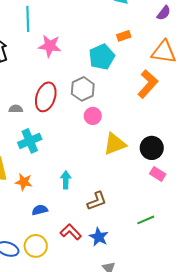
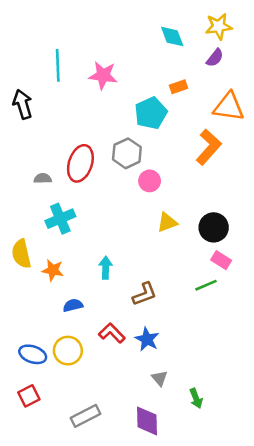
purple semicircle: (164, 13) -> (215, 58), moved
pink star: (50, 46) -> (103, 75), moved
pink circle: (93, 116) -> (150, 181), moved
yellow triangle: (115, 144) -> (167, 222), size x0.7
green line: (146, 220) -> (206, 285), moved

